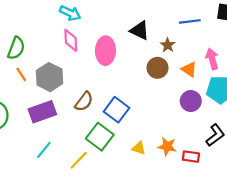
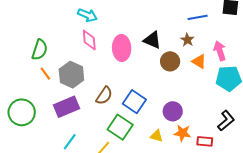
black triangle: (140, 30) -> (152, 40), moved
brown star: (168, 45) -> (187, 40), moved
purple circle: (191, 101) -> (173, 111), moved

